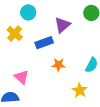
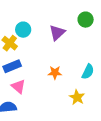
cyan circle: (28, 12) -> (23, 30), moved
blue rectangle: (44, 43) -> (12, 66), moved

